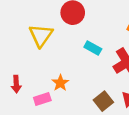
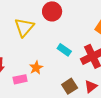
cyan rectangle: (93, 48) -> (64, 50), moved

